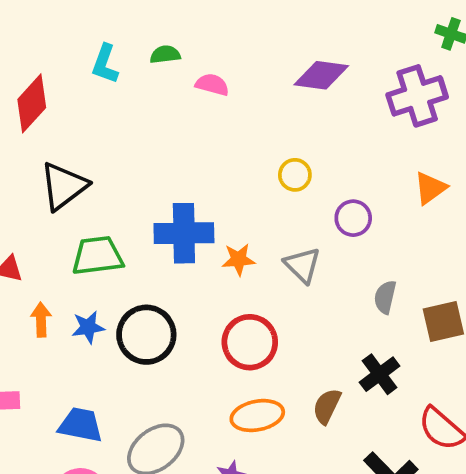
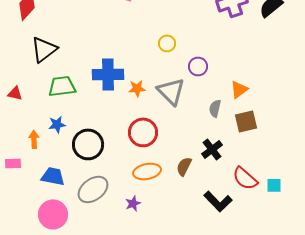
orange triangle: (430, 188) -> (239, 89), moved
gray triangle: (302, 265) -> (171, 91), size x1.4
orange arrow: (41, 320) -> (34, 139), moved
black circle: (146, 335) -> (88, 144), moved

